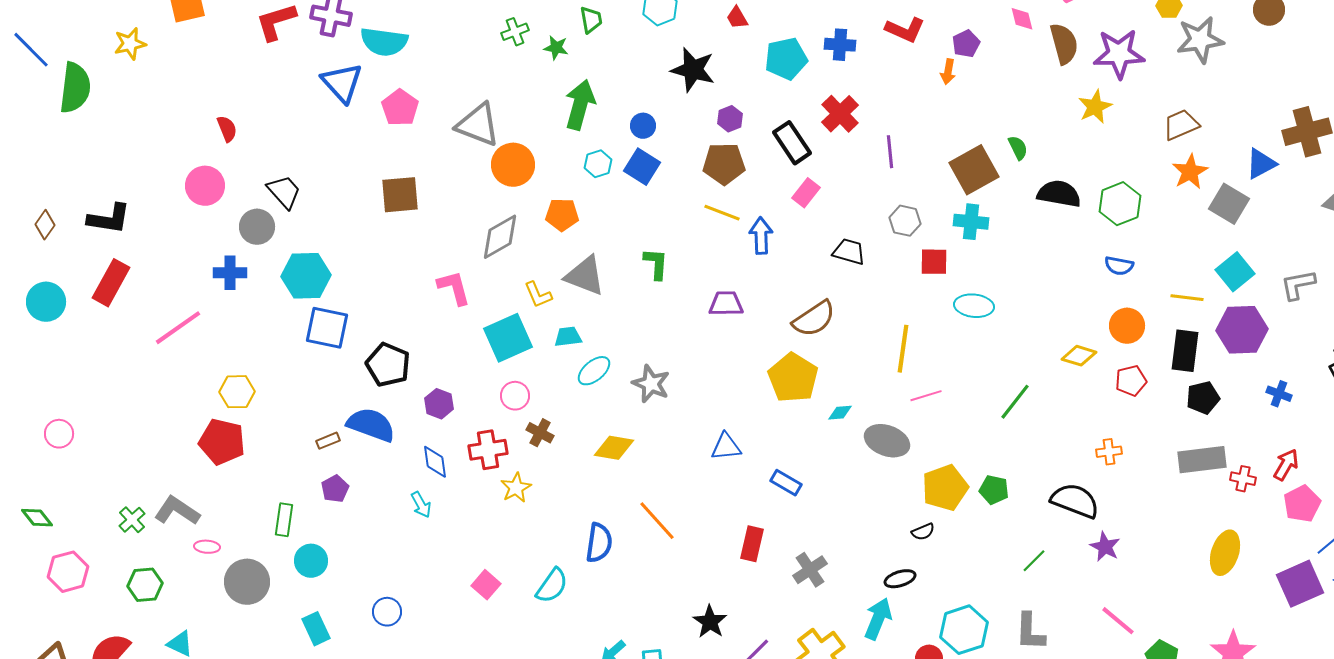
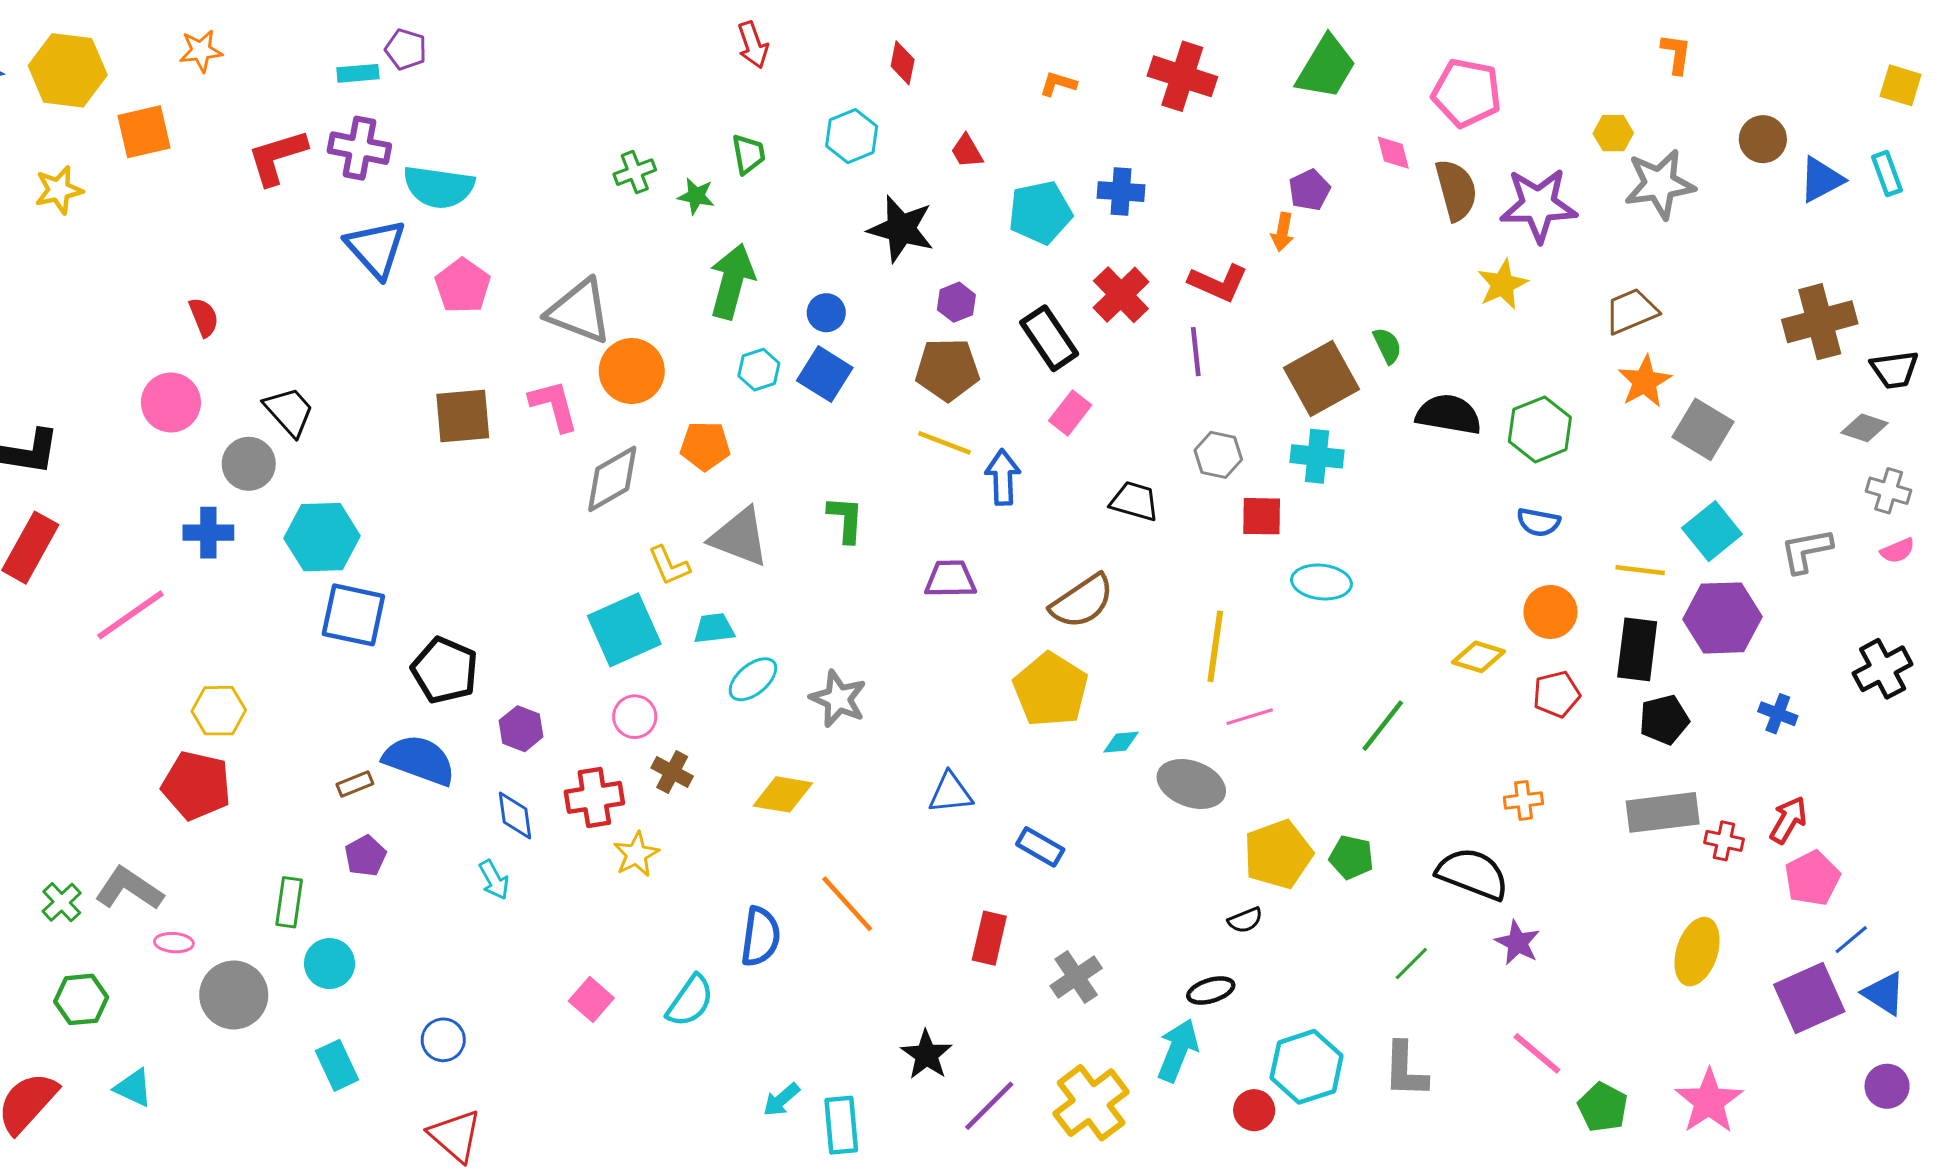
red L-shape: (905, 30) -> (1218, 283), moved
blue triangle: (1261, 164) -> (1821, 180), moved
pink L-shape: (454, 288) -> (554, 405), moved

